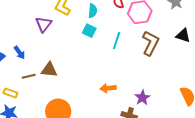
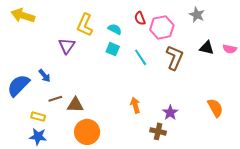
cyan semicircle: (93, 11) -> (115, 29), turned -64
cyan line: (117, 41) -> (141, 57), turned -48
brown triangle: (49, 70) -> (75, 105), moved
orange arrow: (108, 88) -> (135, 105), turned 84

